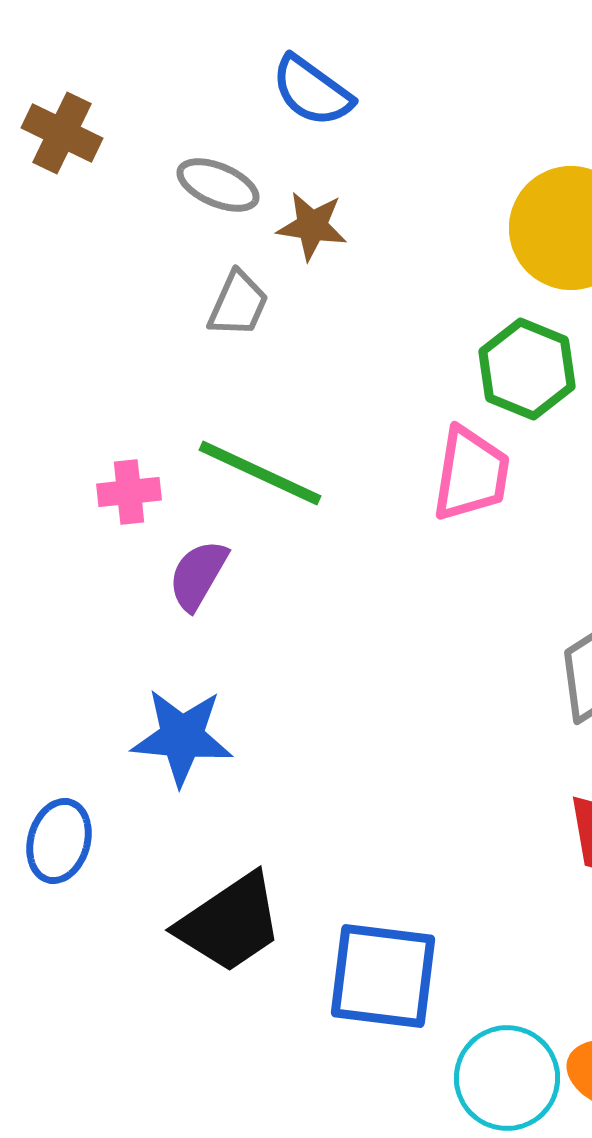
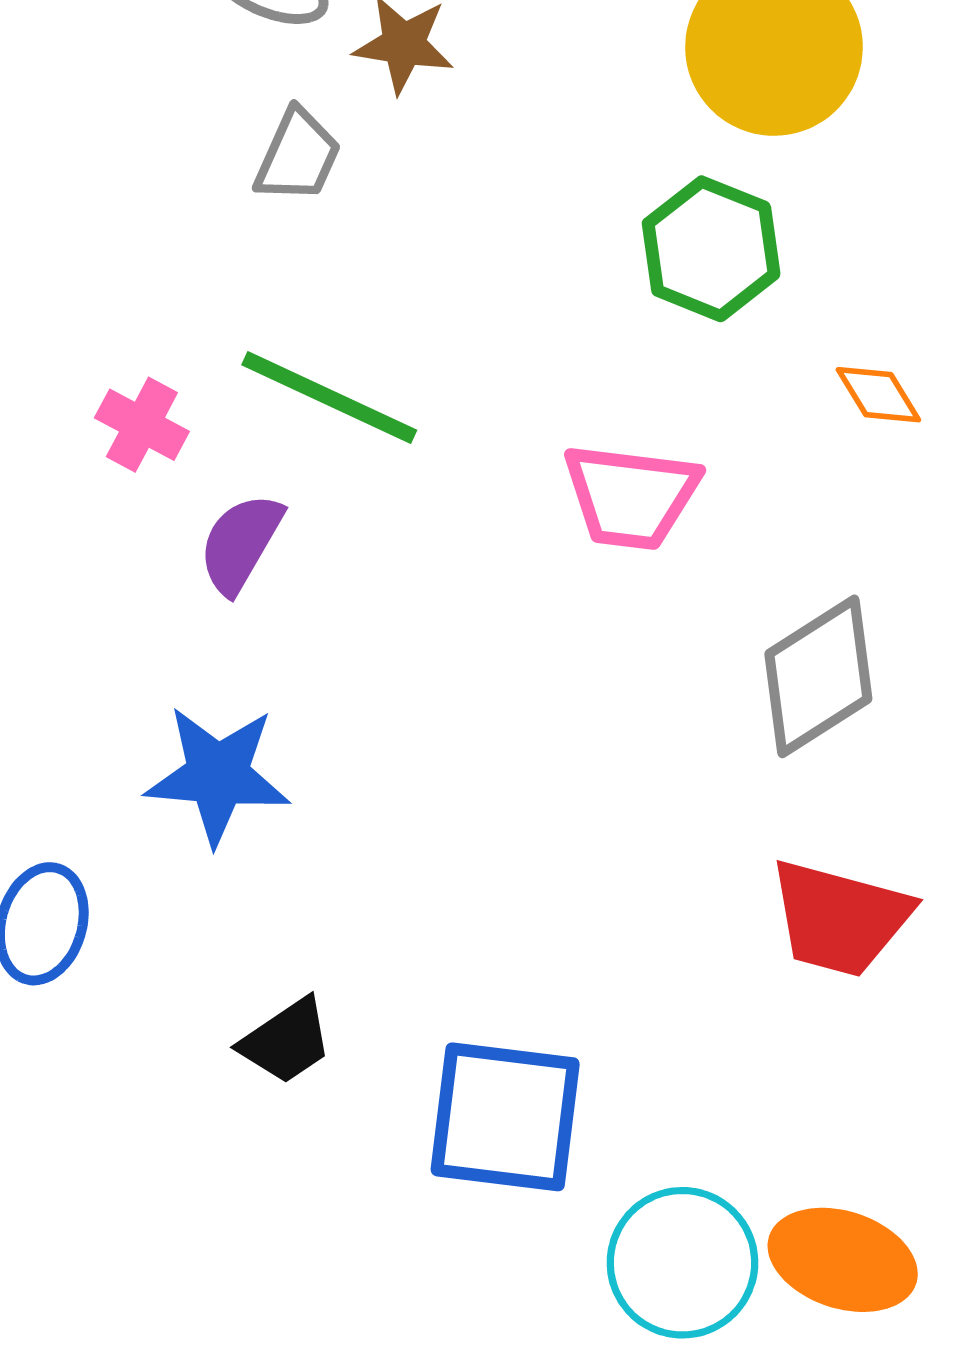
pink trapezoid: (471, 474) -> (631, 496), moved, turned 88
pink cross: (129, 492) -> (142, 425), turned 34
black trapezoid: (230, 923) -> (286, 1041), size x0.6

